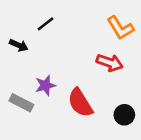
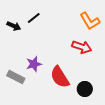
black arrow: (19, 45) -> (14, 26), moved
black circle: (124, 115) -> (85, 89), moved

